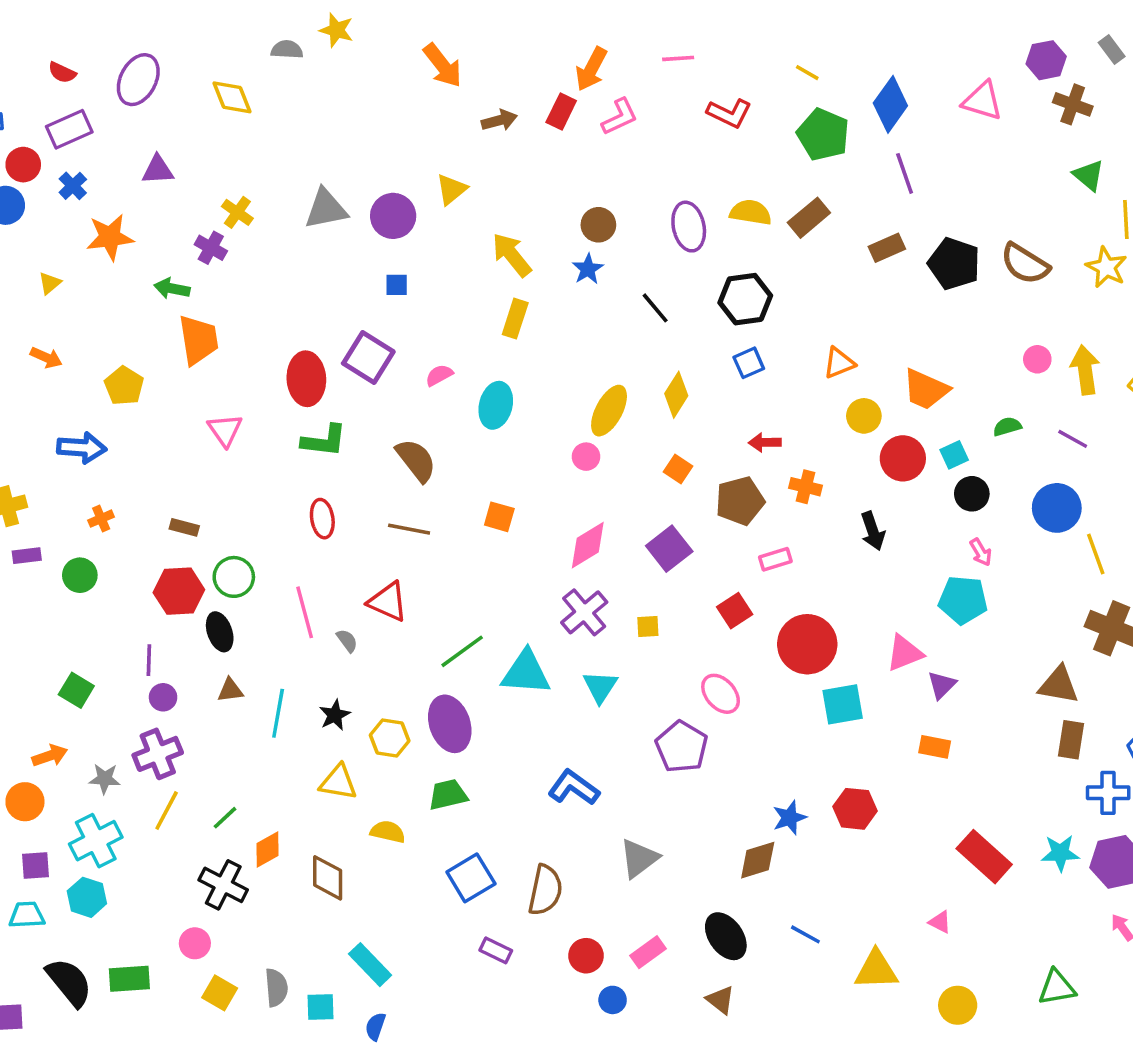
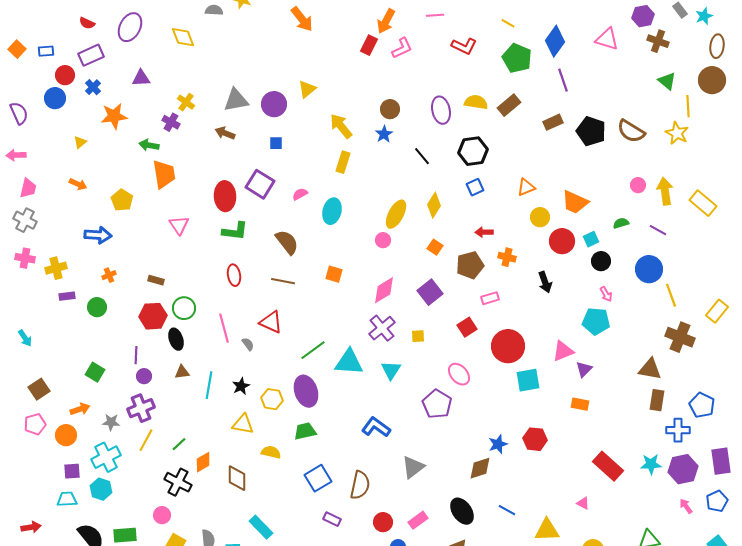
brown arrow: (499, 120) -> (225, 133), moved, turned -144

